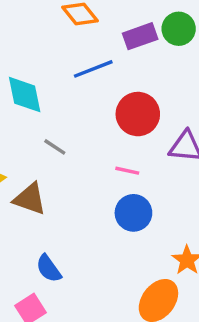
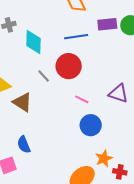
red circle: (138, 114) -> (69, 66), moved
blue circle: (133, 213) -> (91, 125), moved

